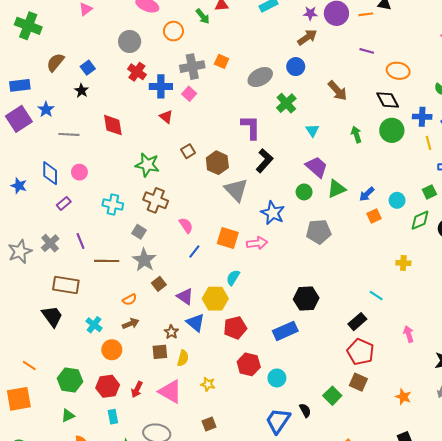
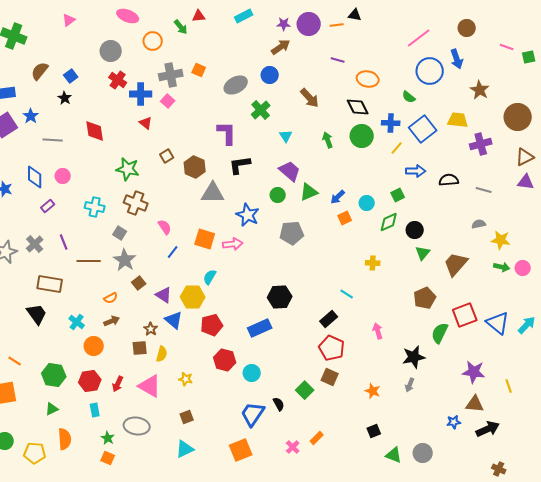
yellow line: (428, 143) -> (397, 148), turned 56
black L-shape: (264, 161) -> (240, 165), turned -140
gray triangle: (236, 190) -> (213, 193), turned -45

